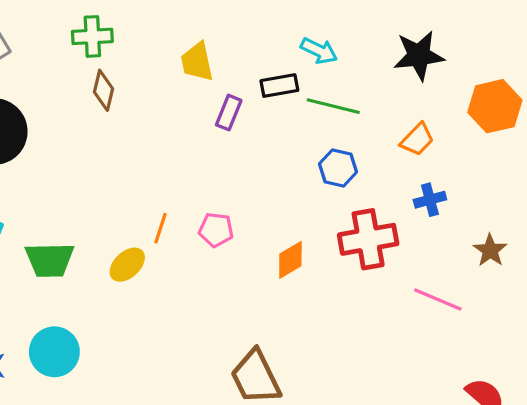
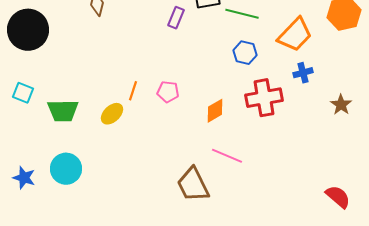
orange trapezoid: (417, 139) -> (295, 35), size x1.6
pink line: (438, 299) -> (227, 156), moved

